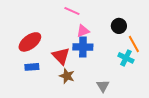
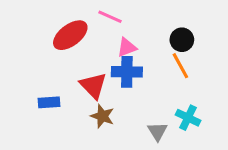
red ellipse: (30, 42) -> (70, 35), moved
orange line: (134, 44) -> (180, 66), moved
cyan cross: (126, 58) -> (188, 118), moved

